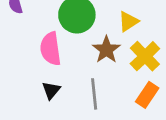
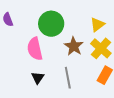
yellow triangle: (128, 21) -> (97, 25), moved

